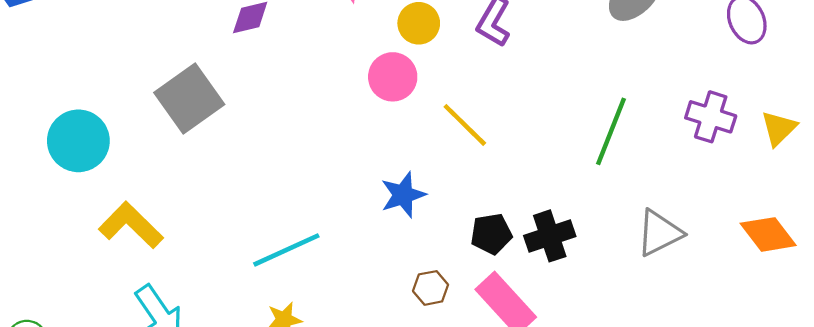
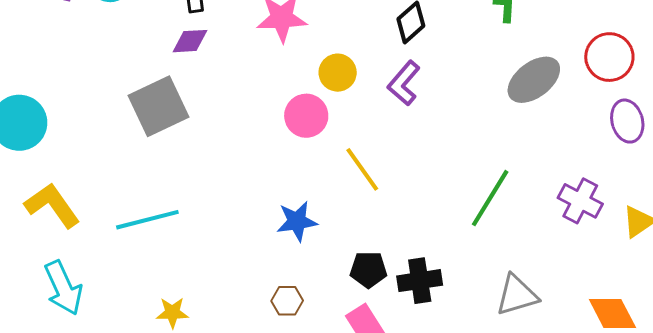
gray square: (189, 98) -> (158, 106), moved
cyan line: (286, 250) -> (147, 220), moved
brown hexagon: (431, 288) -> (287, 301), moved

